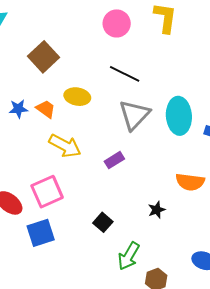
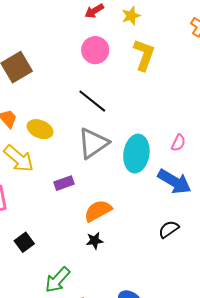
yellow ellipse: (77, 97) -> (40, 129), moved
orange semicircle: (190, 182) -> (98, 211), moved, turned 132
black square: (103, 222) -> (24, 242), moved

